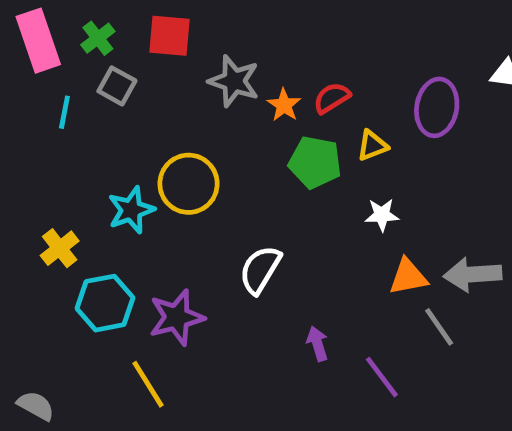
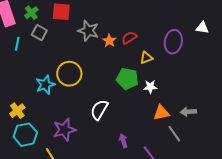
green pentagon: (315, 162) -> (127, 79), moved
yellow cross: (60, 248) -> (17, 111), moved
gray arrow: (473, 274) -> (188, 112), size x0.7
cyan hexagon: (105, 303) -> (25, 135), moved

